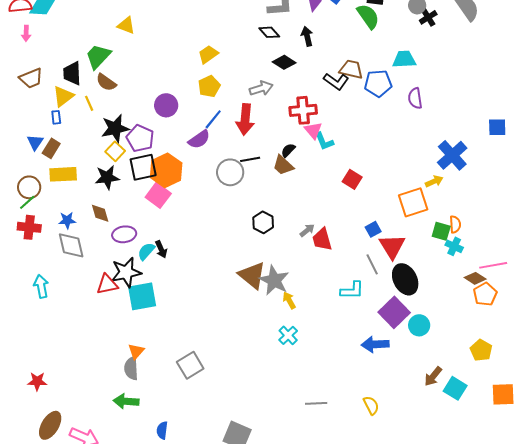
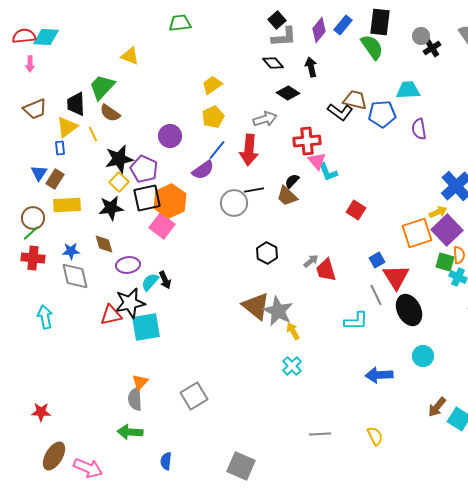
purple square: (394, 312) -> (447, 230), moved

